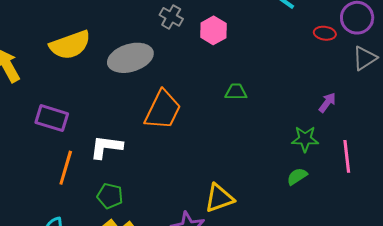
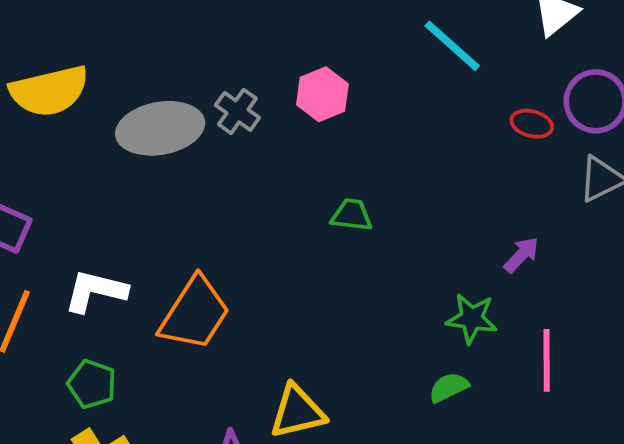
gray cross: (171, 17) -> (237, 111), moved
orange trapezoid: (163, 110) -> (195, 313), moved

